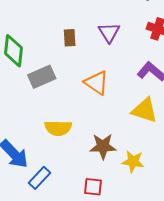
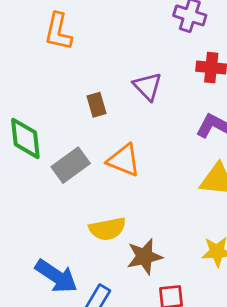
orange triangle: (96, 83) -> (124, 160), moved
brown star: (103, 146) -> (145, 257), moved

